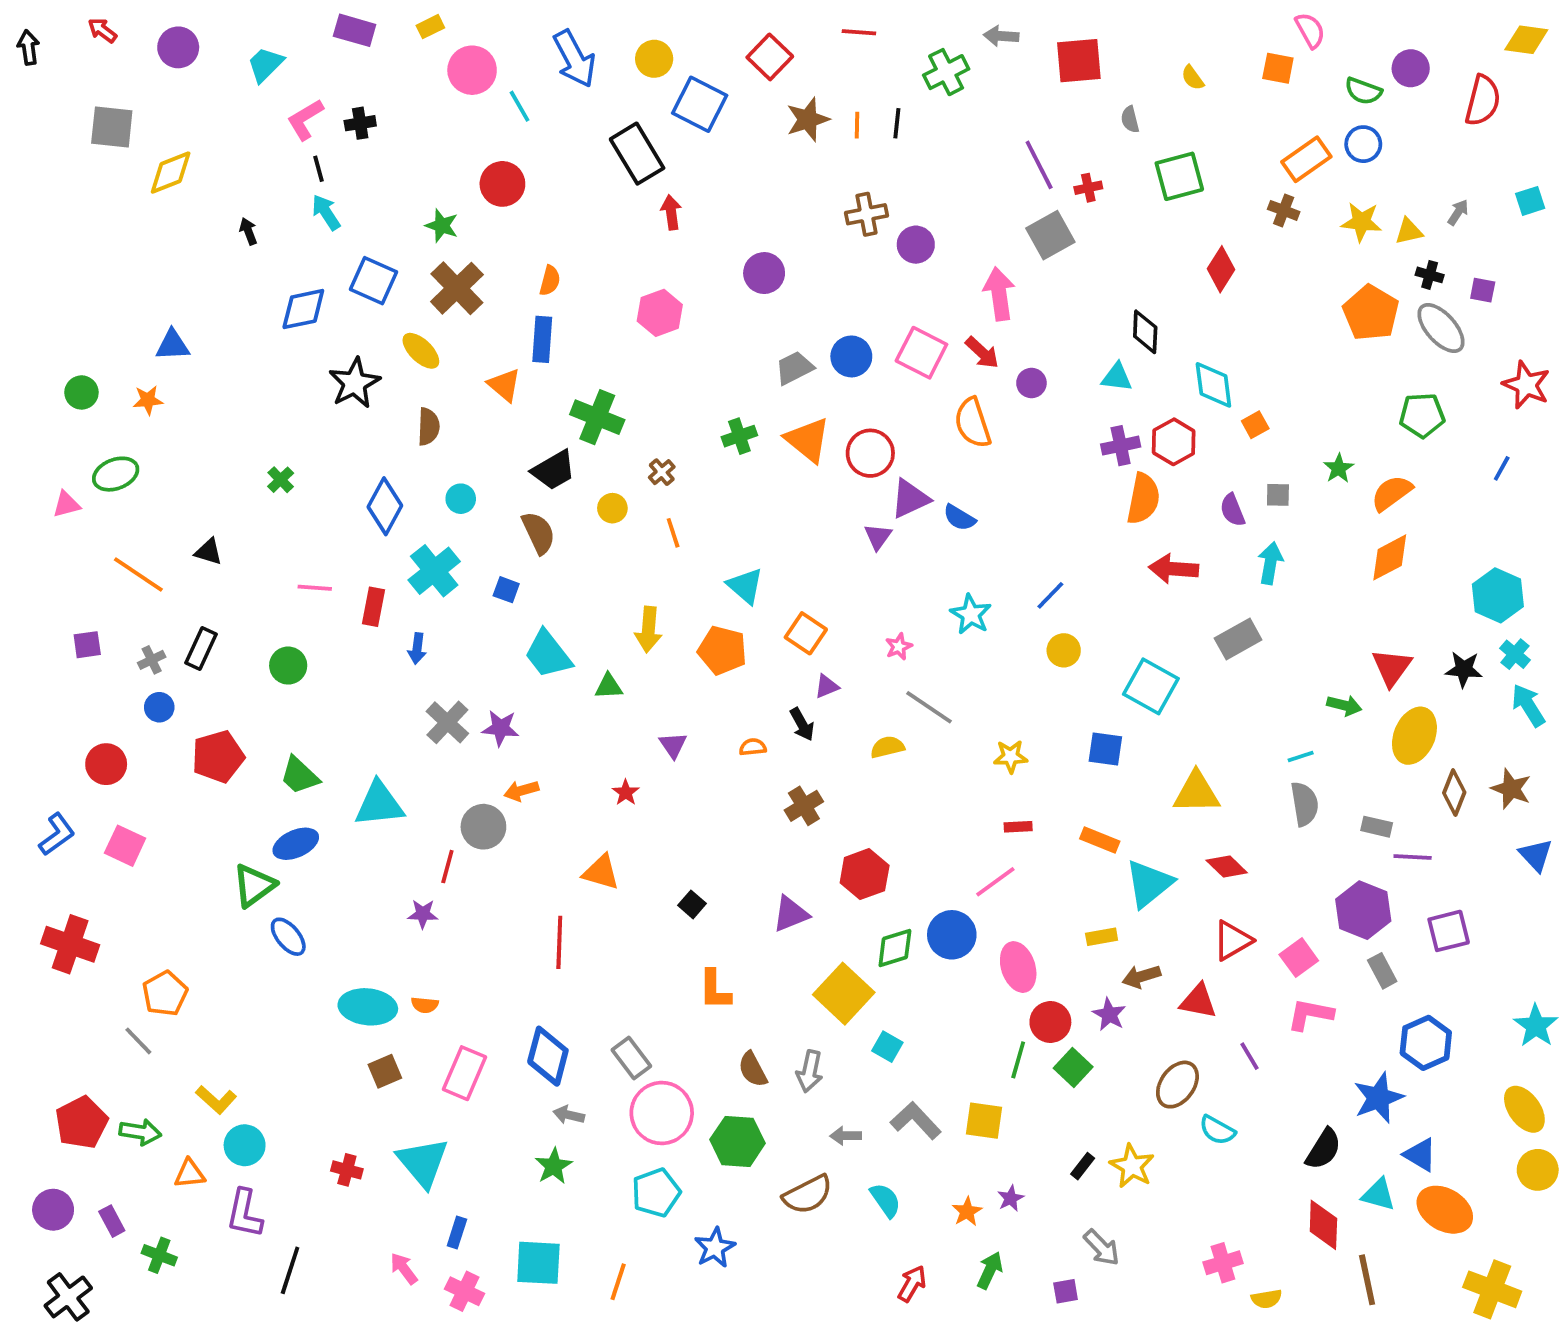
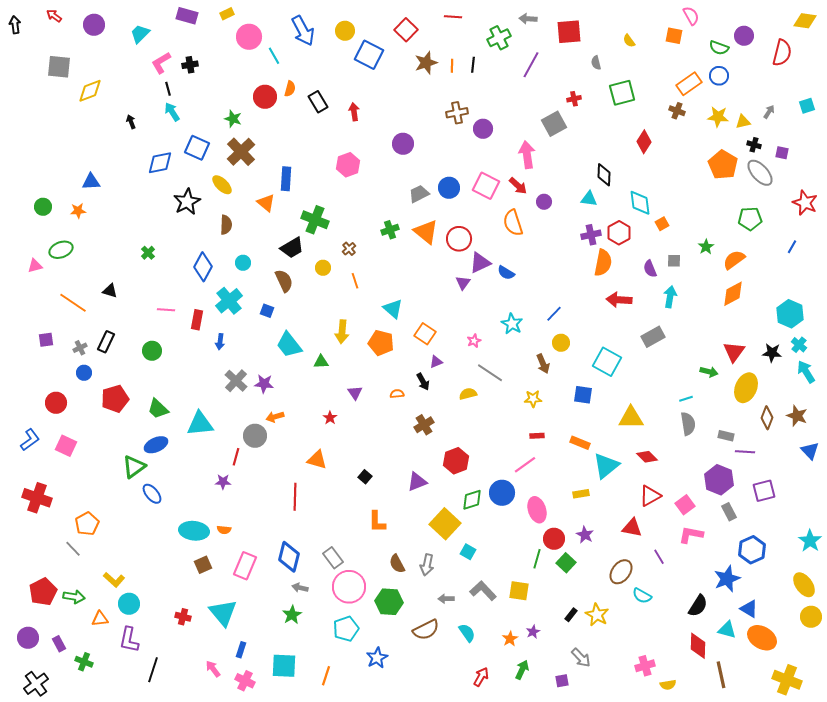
black rectangle: (637, 154) -> (318, 102), moved, size x0.7
purple line: (1039, 165) -> (531, 65), moved, turned 56
orange semicircle: (550, 281) -> (290, 89), moved
brown arrow: (1141, 976) -> (543, 364), moved, turned -96

